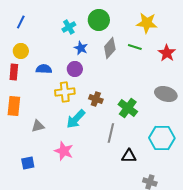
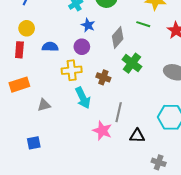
gray diamond: (110, 48) -> (118, 38), moved
orange rectangle: (14, 106) -> (19, 85), turned 66
green cross: (128, 108) -> (132, 63), moved
cyan arrow: (76, 119) -> (83, 98), turned -70
pink star: (64, 151) -> (102, 131), moved

